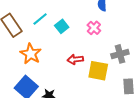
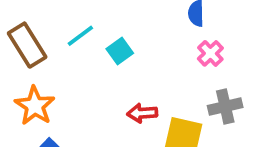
pink cross: (94, 28) -> (210, 53), moved
orange star: (31, 54) -> (35, 106), moved

